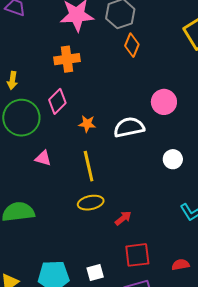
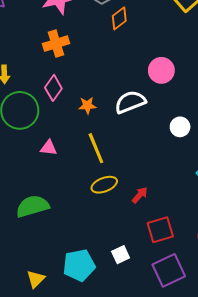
orange diamond: (132, 45) -> (119, 18), turned 40

